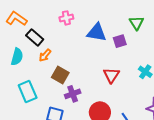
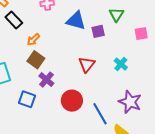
orange arrow: (45, 55) -> (33, 39), moved
purple cross: (73, 94) -> (46, 80), turned -35

